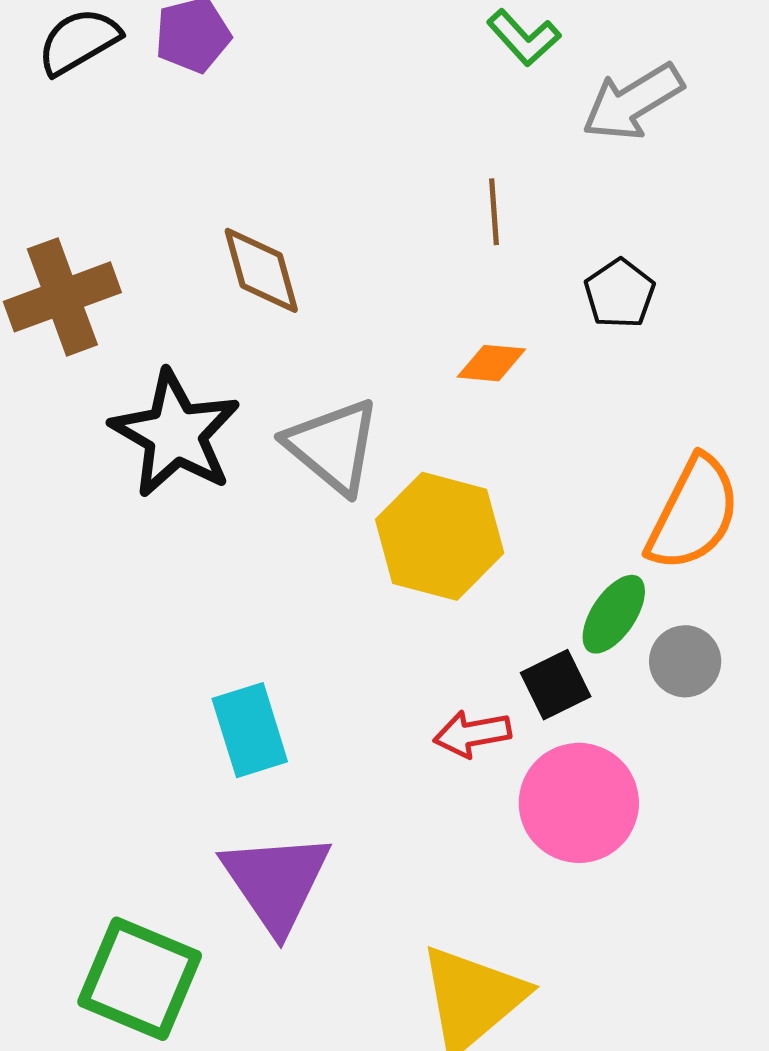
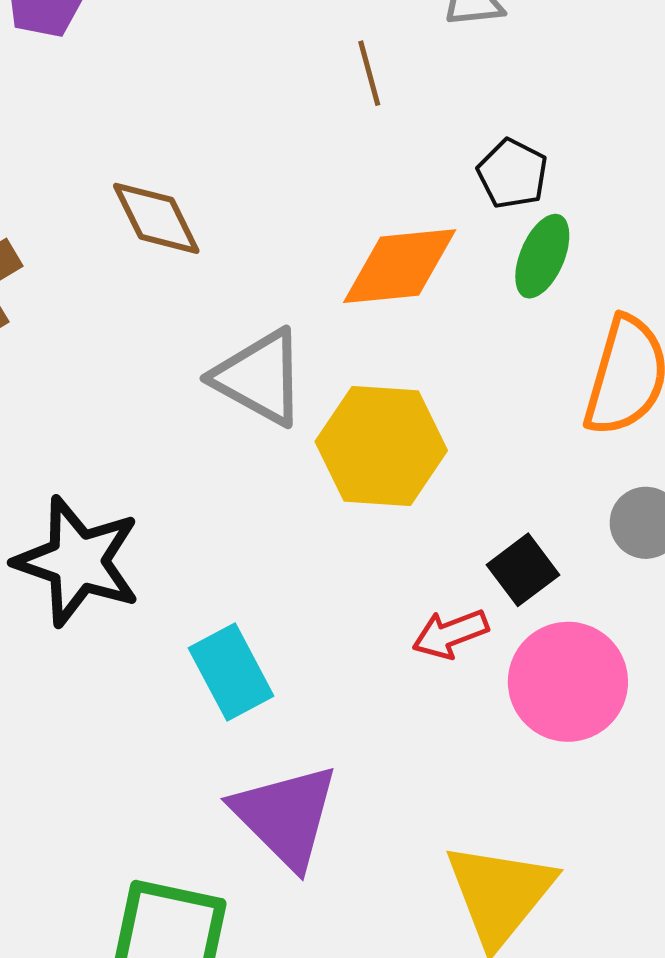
brown line: (494, 212) -> (369, 73), moved
orange diamond: (491, 363) -> (400, 266), size x1.8
black star: (175, 434) -> (78, 561), moved
green ellipse: (614, 614) -> (542, 256), moved

